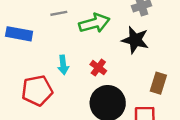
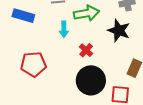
cyan arrow: (63, 65) -> (64, 29), moved

